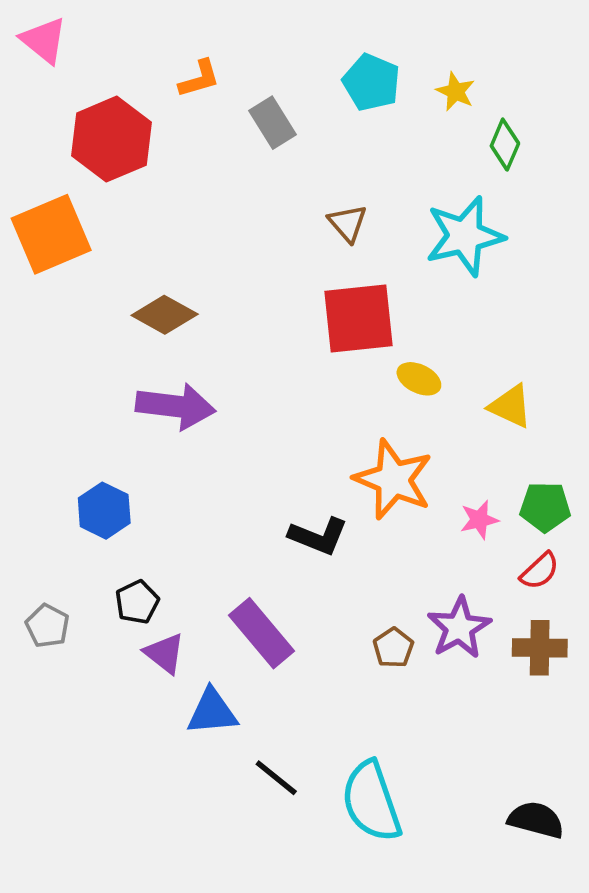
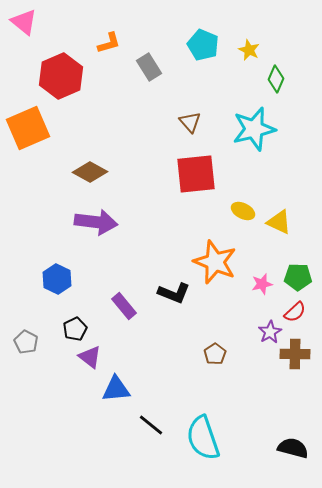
yellow ellipse: (419, 379) -> (243, 211), moved
purple star: (459, 628) -> (270, 332), moved, size x0.7
purple rectangle: (262, 633) -> (124, 306), moved, size x0.7

